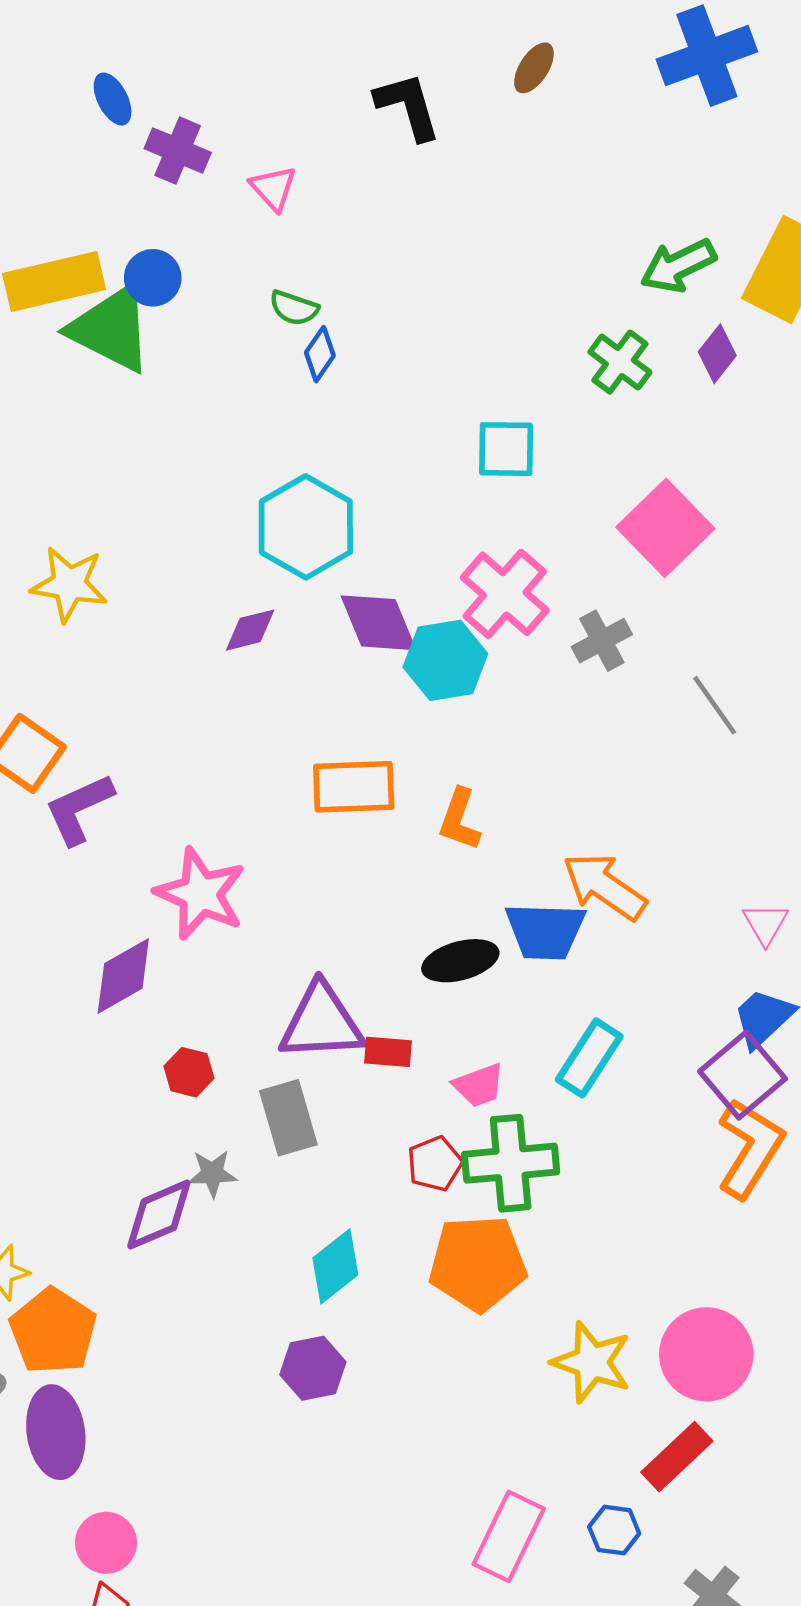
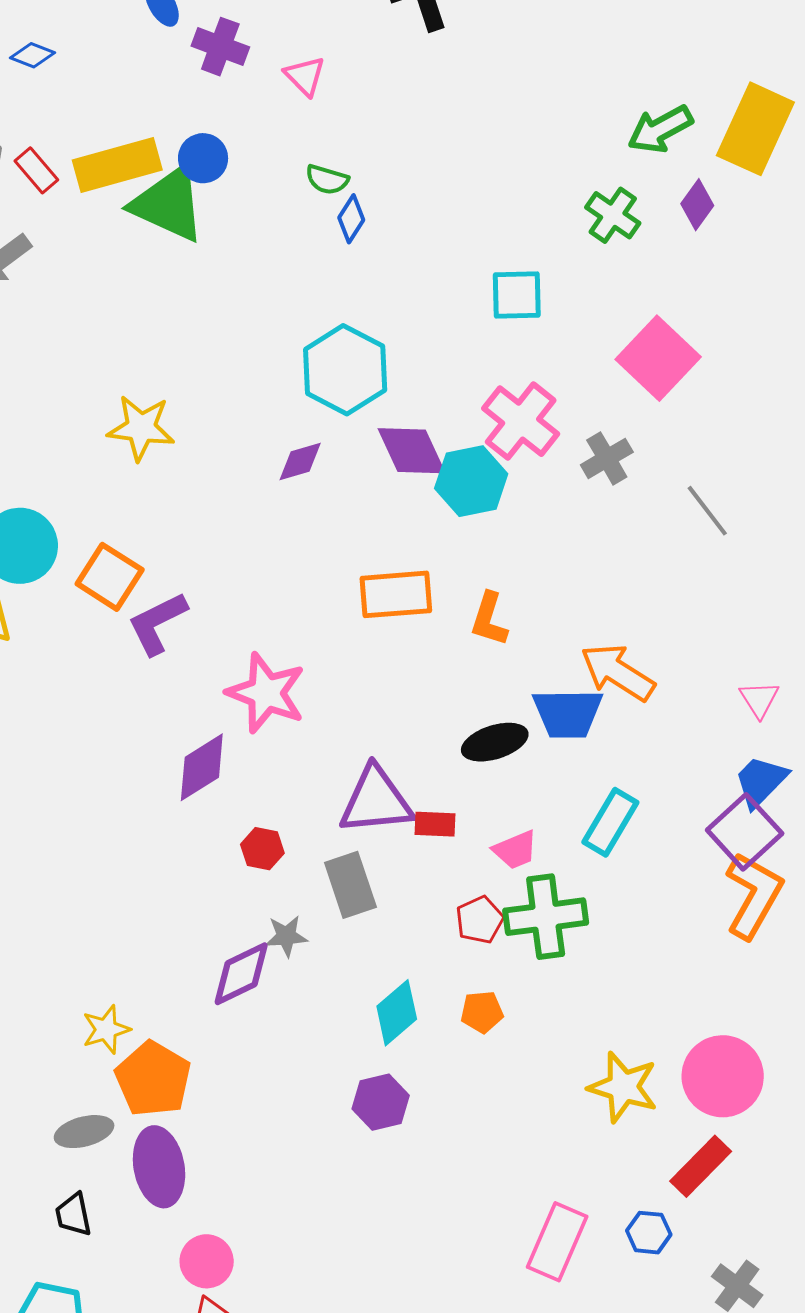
orange pentagon: (478, 1263) -> (482, 1012), moved, size x0.5

